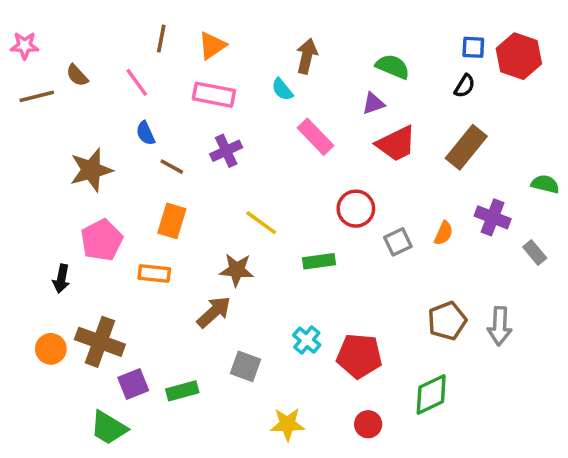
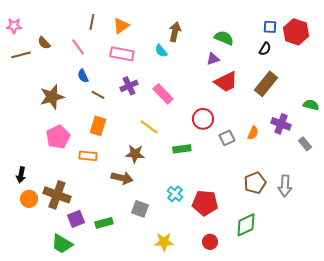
pink rectangle: (316, 137) -> (163, 94), moved
black arrow: (61, 279) -> (21, 175), moved
brown arrow: (214, 312) -> (122, 178), turned 55

